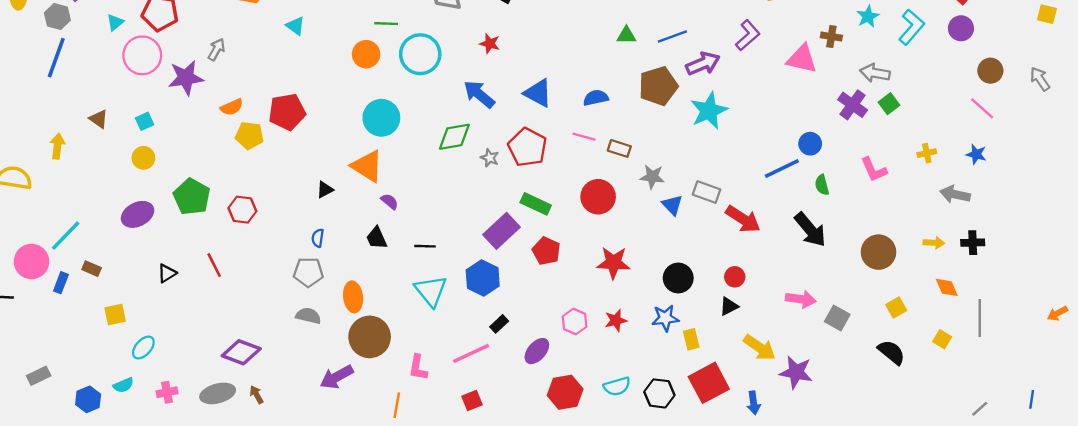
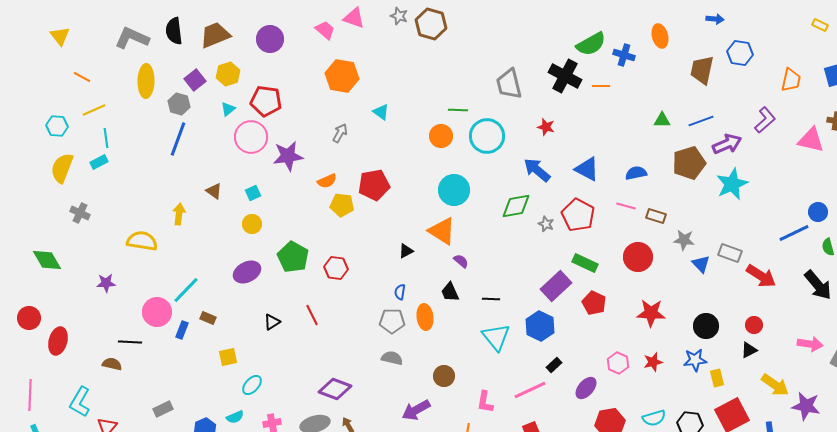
gray arrow: (216, 49) -> (340, 133), moved
orange ellipse: (353, 297) -> (425, 317), moved
brown circle: (370, 337) -> (444, 376), size x0.6

